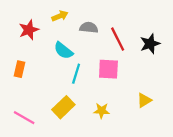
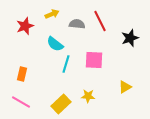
red line: (118, 39) -> (100, 21), moved
orange rectangle: (20, 69) -> (22, 74), moved
yellow rectangle: (63, 107) -> (61, 104), moved

